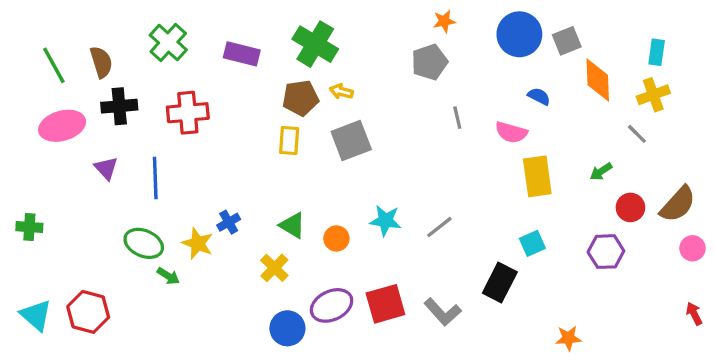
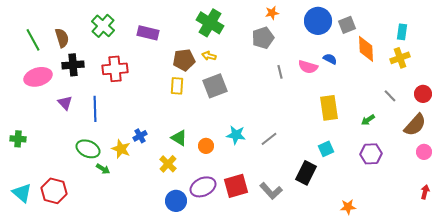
green cross: (315, 44) -> (210, 23), moved
pink semicircle: (511, 132) -> (308, 67), moved
gray line: (637, 134) -> (390, 96), moved
green arrow: (601, 172) -> (368, 120), moved
red circle: (630, 207) -> (423, 94), moved
red arrow: (694, 314) -> (425, 192), turned 40

